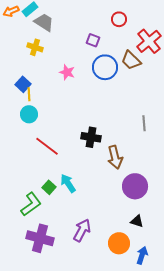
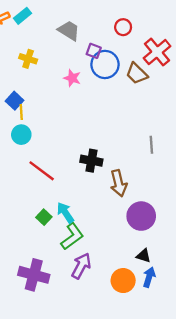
gray trapezoid: (44, 22) -> (69, 31), moved
blue circle: (105, 67) -> (105, 64), moved
pink star: (67, 72) -> (72, 78), moved
green L-shape: (31, 204) -> (72, 236), moved
blue arrow: (142, 255) -> (149, 277), moved

